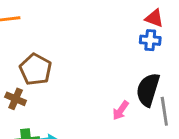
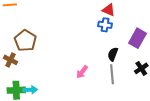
black semicircle: (148, 90) -> (113, 54), moved, size x0.6

